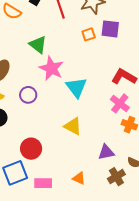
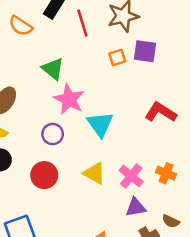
purple circle: (28, 95) -> (53, 134), moved
pink cross: (120, 103) -> (131, 176), moved
red circle: (31, 149) -> (44, 175), moved

